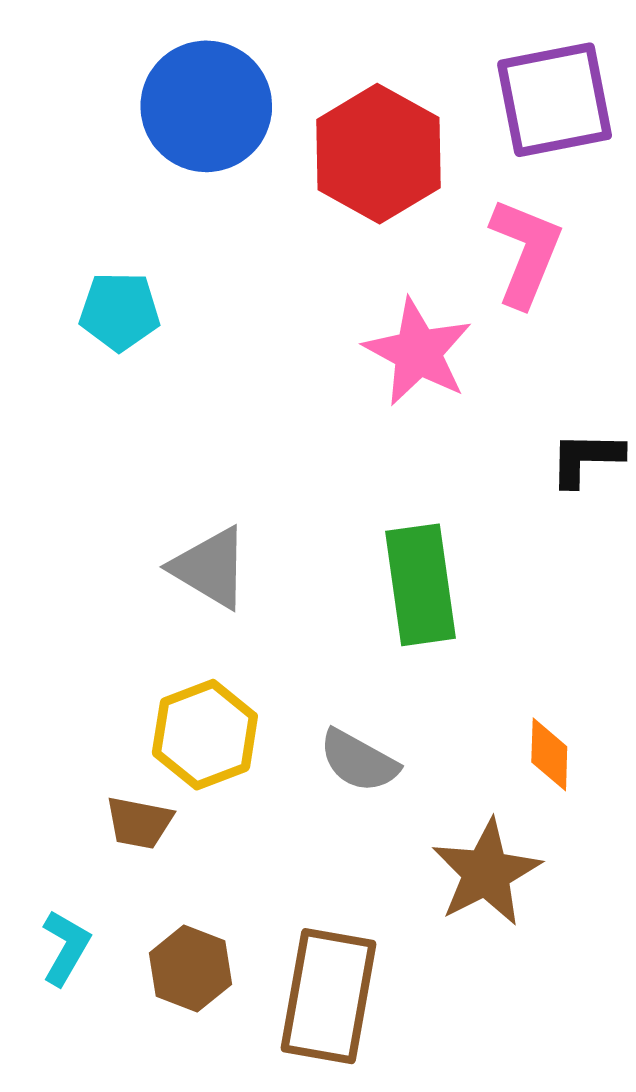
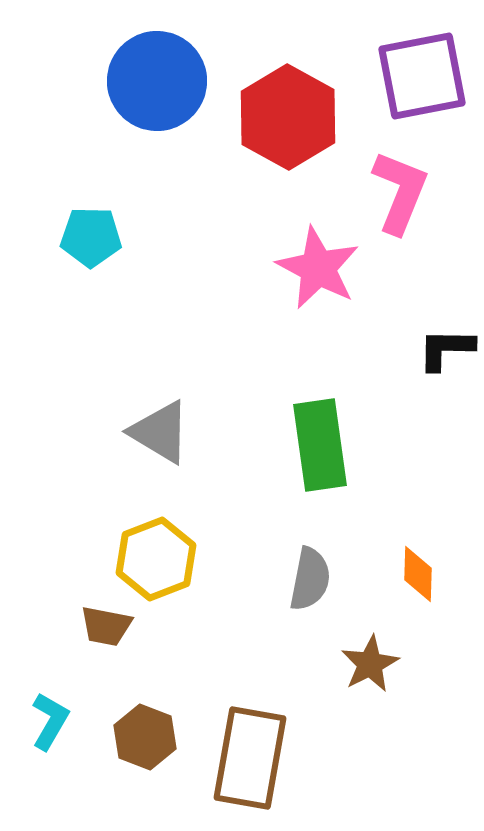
gray semicircle: (359, 761) -> (310, 579), moved, turned -108
brown star: (486, 873) -> (370, 664), size x0.7

